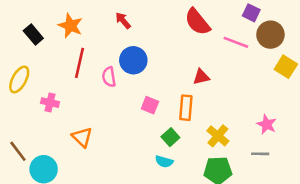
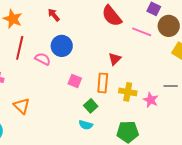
pink semicircle: (109, 77) -> (43, 59), turned 126
red triangle: (201, 77) -> (115, 59), turned -32
pink star: (267, 124) -> (151, 100), moved
yellow cross: (218, 136) -> (128, 92), moved, turned -30
gray line: (260, 154) -> (171, 86), moved

